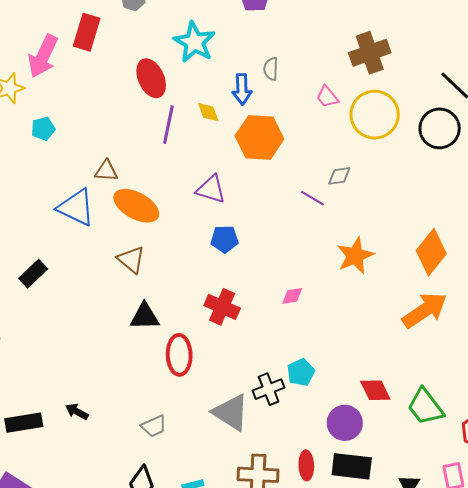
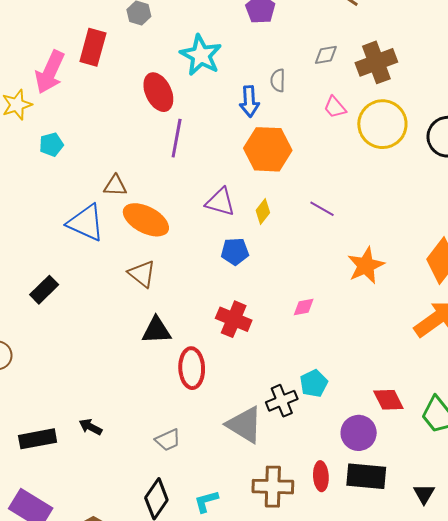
yellow diamond: (208, 112) -> (263, 212), moved, turned 60
gray diamond: (339, 176) -> (326, 55), moved

